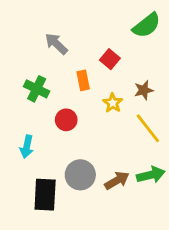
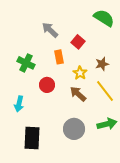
green semicircle: (147, 25) -> (104, 18), turned -110
gray arrow: (56, 44) -> (50, 30), moved
gray circle: (80, 175) -> (74, 129), moved
brown arrow: (117, 180) -> (78, 94), moved, turned -108

